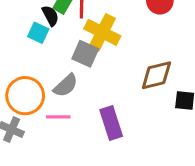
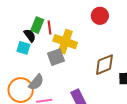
gray square: (85, 54) -> (56, 57), turned -36
gray semicircle: (66, 85) -> (36, 82), moved

